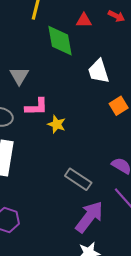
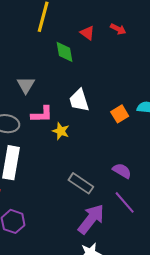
red triangle: (84, 20) -> (87, 33), turned 35
green diamond: (60, 41) -> (65, 52), size x0.7
white trapezoid: (99, 71) -> (79, 100), moved

